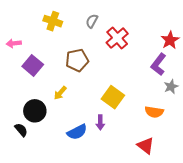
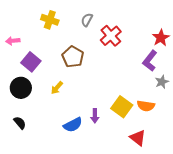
brown pentagon: (77, 60) -> (73, 57), turned -30
yellow square: (113, 97) -> (122, 107), moved
black circle: (35, 111) -> (21, 88), moved

